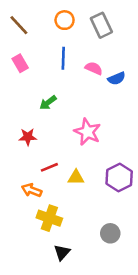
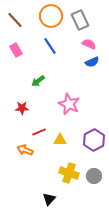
orange circle: (65, 20) -> (51, 16), size x1.5
blue line: (63, 58) -> (50, 46), turned -36
pink semicircle: (94, 68) -> (89, 44), moved
yellow cross: (49, 218) -> (69, 173), moved
gray circle: (110, 233) -> (94, 176), moved

